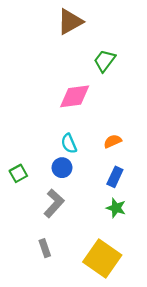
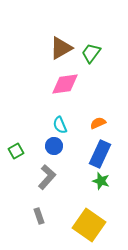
brown triangle: (70, 22) -> (61, 48), moved
blue rectangle: (115, 177) -> (100, 154), size x1.5

